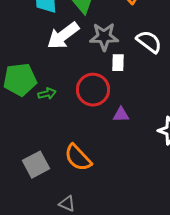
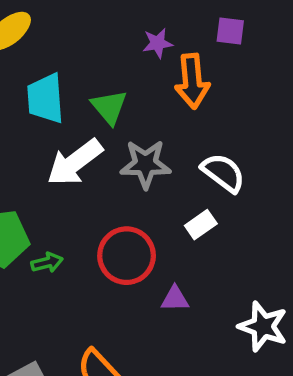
white rectangle: (118, 63) -> (201, 225), moved, turned 54

